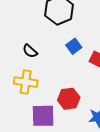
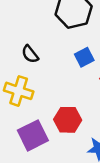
purple square: (43, 116) -> (33, 135), turned -35

